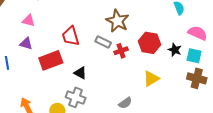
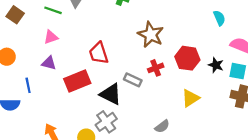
pink triangle: (28, 21) -> (51, 37), turned -32
gray rectangle: (103, 42) -> (133, 80), moved
black triangle: (80, 73) -> (111, 94), size x1.5
gray cross: (76, 97) -> (106, 122), turned 36

